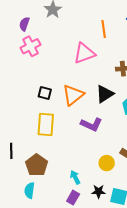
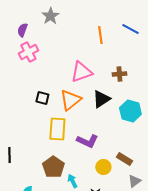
pink triangle: (84, 53) -> (81, 72), moved
yellow rectangle: (46, 124) -> (57, 129), moved
purple L-shape: (91, 124) -> (87, 141), moved
brown pentagon: (37, 165) -> (53, 167), moved

